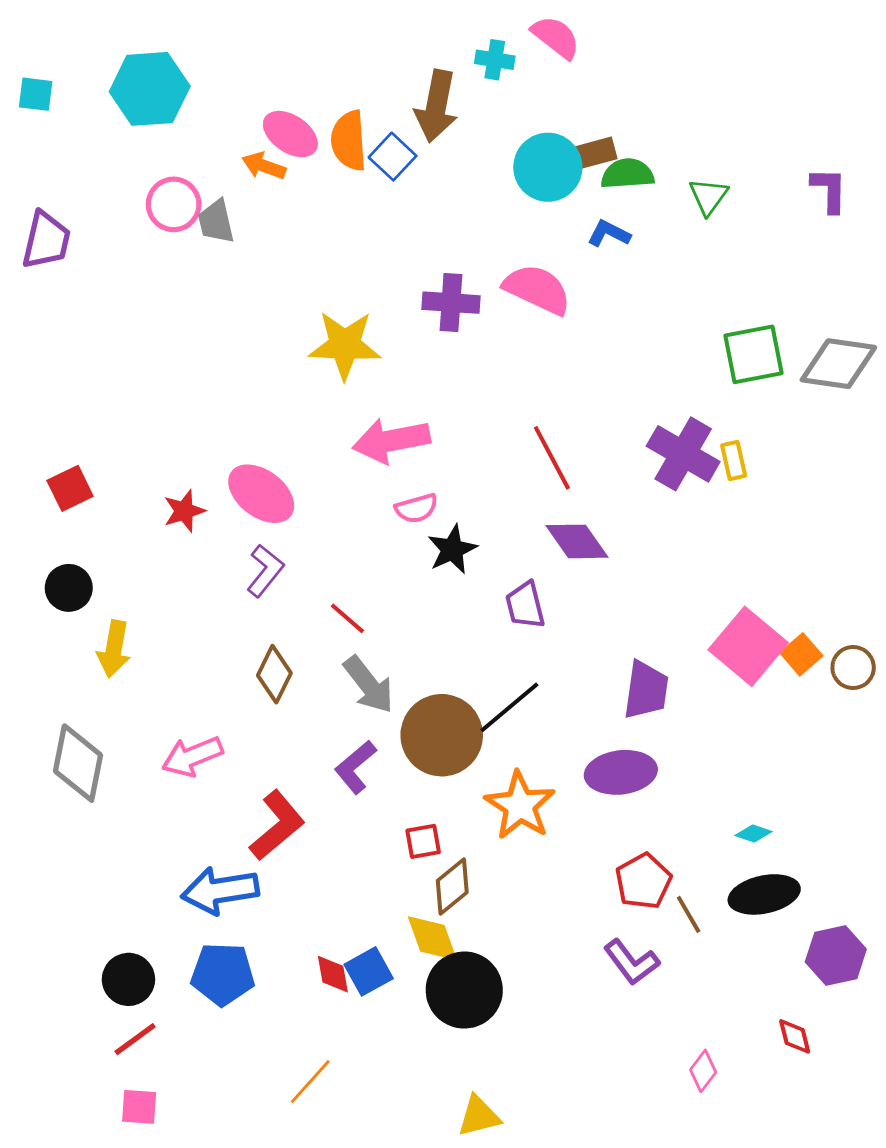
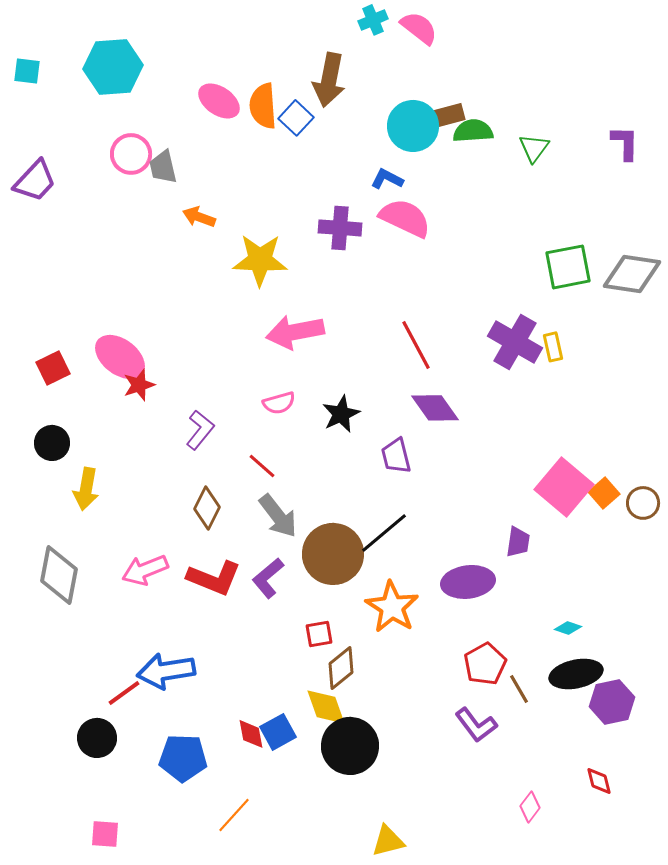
cyan cross: (495, 60) -> (373, 20), moved, turned -32
orange arrow: (264, 166) -> (199, 217), moved
blue L-shape: (609, 234) -> (387, 179), moved
purple trapezoid: (46, 240) -> (35, 181), turned 30
pink ellipse: (261, 494) -> (120, 357), moved
pink semicircle: (416, 508) -> (279, 403), moved
purple trapezoid: (646, 690) -> (518, 542), moved, size x0.7
red L-shape: (277, 825) -> (214, 578), moved, turned 62
purple hexagon: (836, 956) -> (612, 702), moved
blue pentagon: (223, 974) -> (183, 758), moved
red line: (135, 1039) -> (124, 693), moved
yellow triangle: (479, 1116) -> (388, 841), moved

